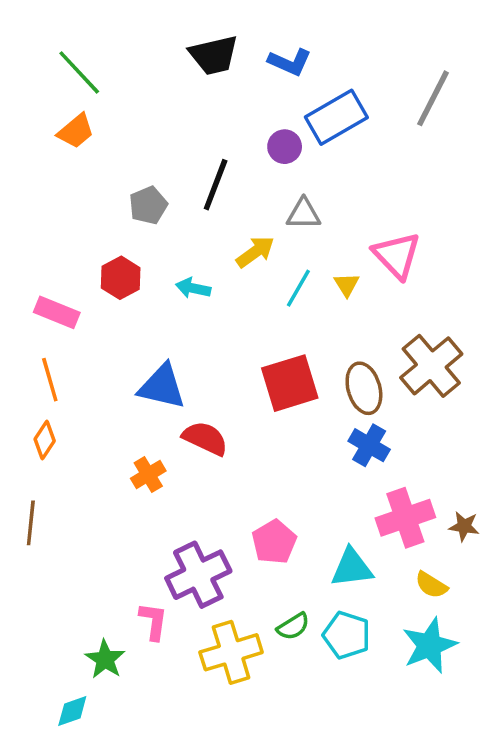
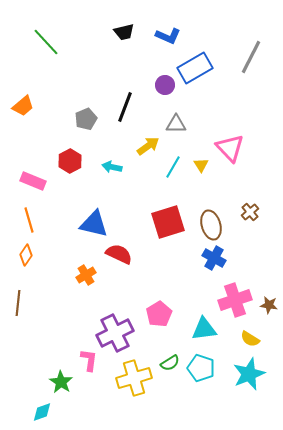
black trapezoid: (214, 55) -> (124, 32), size x0.7
orange trapezoid: (76, 131) -> (23, 106), moved
brown cross: (431, 366) -> (250, 212), size x0.5

